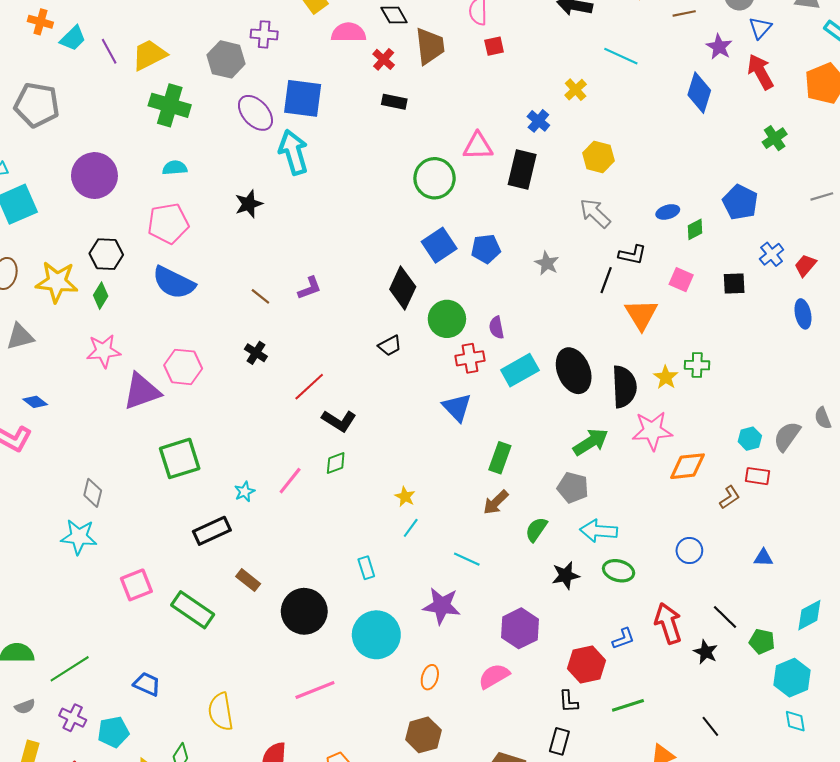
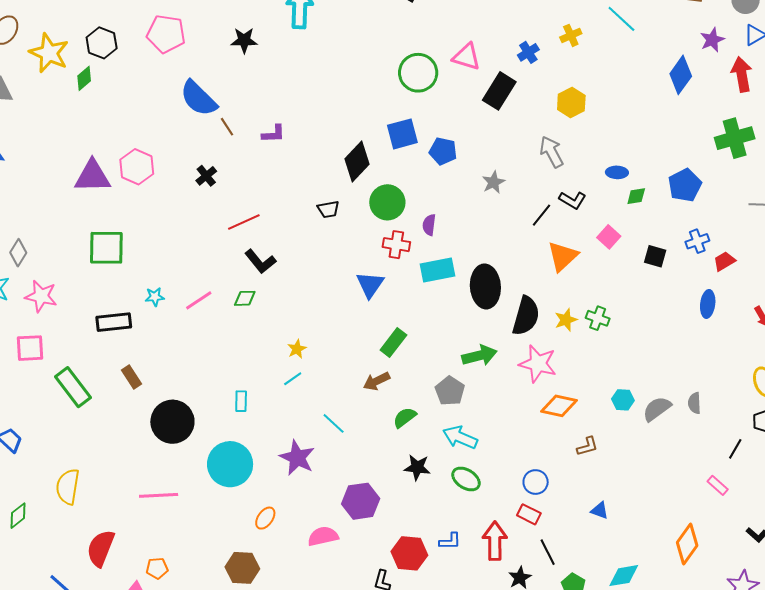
green cross: (775, 138) -> (735, 138), size x1.6
blue semicircle: (174, 283) -> (198, 98), moved
pink star: (104, 351) -> (41, 296), moved
red rectangle: (758, 476) -> (529, 514), moved

